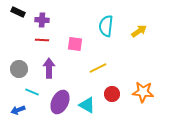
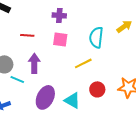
purple cross: (42, 20) -> (59, 15), moved
cyan semicircle: (106, 26) -> (96, 37), moved
cyan line: (32, 92) -> (17, 79), moved

